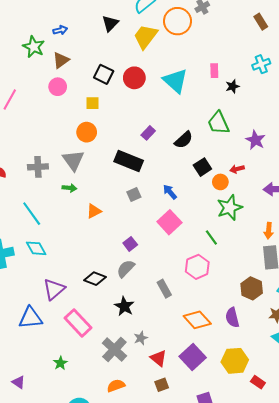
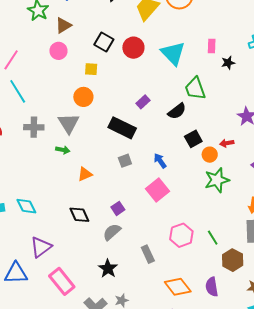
green trapezoid: (218, 123) -> (195, 89), moved
cyan line: (32, 214) -> (18, 91), moved
green line: (211, 237) -> (213, 238), moved
black diamond: (95, 279) -> (79, 215), moved, turned 40

